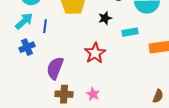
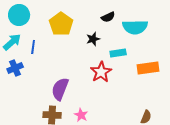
red star: (95, 53) -> (101, 72), moved
purple semicircle: (55, 68) -> (60, 89), moved

